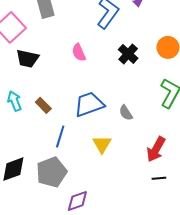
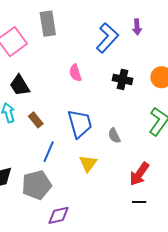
black cross: (128, 54) -> (123, 79), turned -36
black trapezoid: (27, 59) -> (20, 85), moved, turned 40
blue trapezoid: (89, 104) -> (80, 124), turned 88

